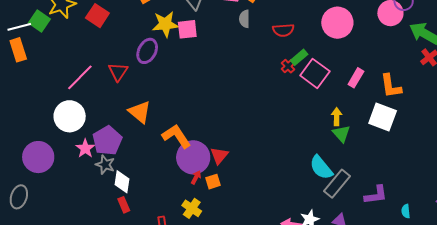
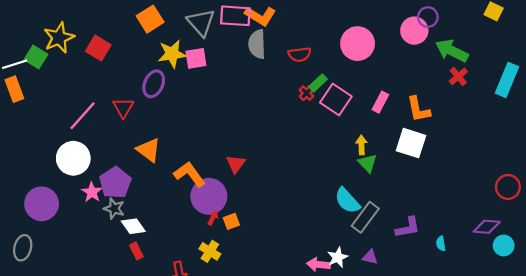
gray semicircle: (244, 19) -> (257, 44), size x1.5
red triangle: (219, 156) -> (236, 164), moved
white diamond: (122, 182) -> (133, 226), turned -40

